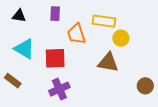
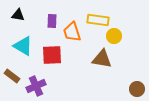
purple rectangle: (55, 14) -> (52, 21), moved
brown circle: (145, 86) -> (137, 89), moved
purple cross: (59, 89) -> (36, 86), moved

